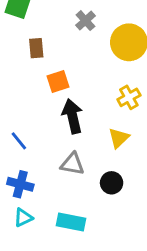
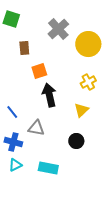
gray cross: (85, 21) -> (58, 29), size x1.5
gray triangle: (72, 164) -> (36, 128), moved

